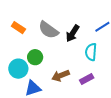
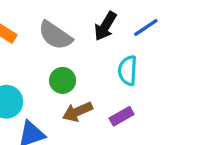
black arrow: (73, 33) -> (105, 26), moved
green circle: (35, 57) -> (63, 80), moved

